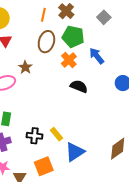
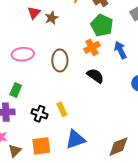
brown ellipse: (46, 42) -> (60, 60), moved, turned -30
brown star: (25, 67) -> (52, 18), moved
yellow rectangle: (56, 134) -> (62, 109), moved

